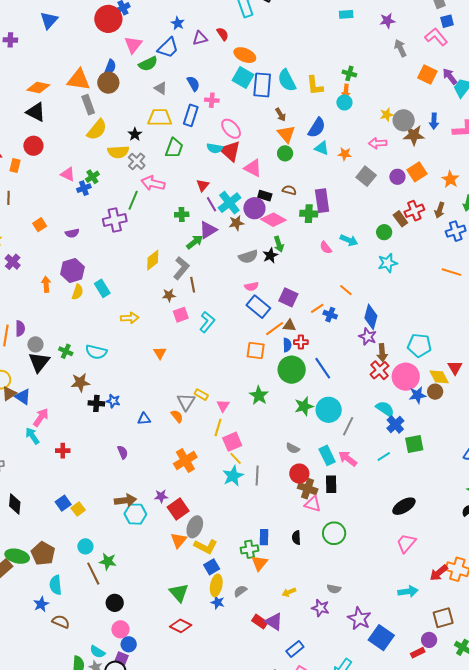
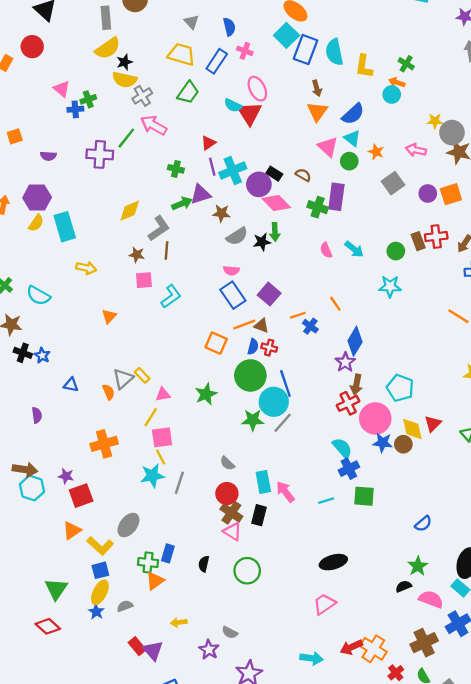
orange arrow: (346, 91) -> (397, 82), turned 88
black star: (135, 134) -> (125, 62), moved
green circle: (285, 153) -> (349, 161), moved
pink triangle: (253, 168) -> (328, 147), moved
brown star: (236, 223) -> (221, 213), moved
gray semicircle: (248, 257) -> (237, 236), turned -30
cyan rectangle: (102, 288) -> (65, 227), size x1.4
pink triangle: (223, 406) -> (163, 394), turned 32
cyan circle: (329, 410) -> (274, 402), moved
gray line: (348, 426) -> (283, 423), moved
gray ellipse: (195, 527) -> (128, 525), moved

